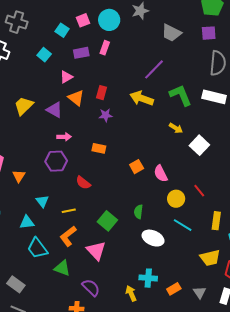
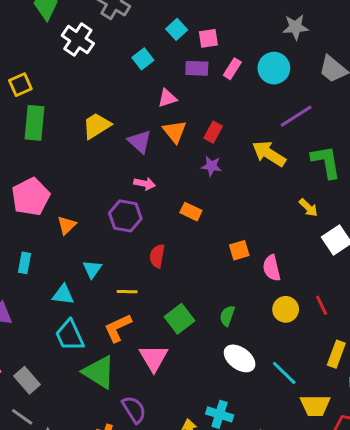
pink square: (83, 20) -> (208, 38), moved
cyan circle: (109, 20) -> (274, 68), moved
red semicircle: (83, 183) -> (157, 256), turned 49
cyan line: (183, 225) -> (284, 373), moved
green triangle: (62, 268) -> (99, 372), size x1.4

